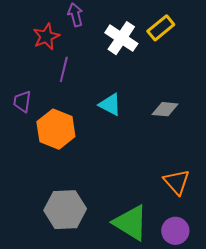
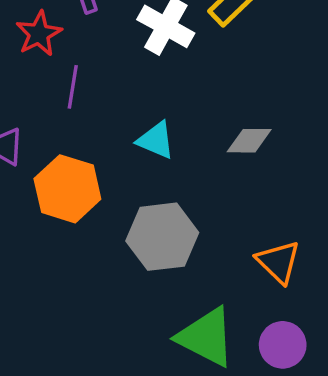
gray hexagon: (65, 210) -> (162, 237), moved

